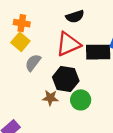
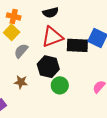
black semicircle: (75, 16) -> (51, 12), moved
brown star: (50, 98) -> (21, 82), moved

